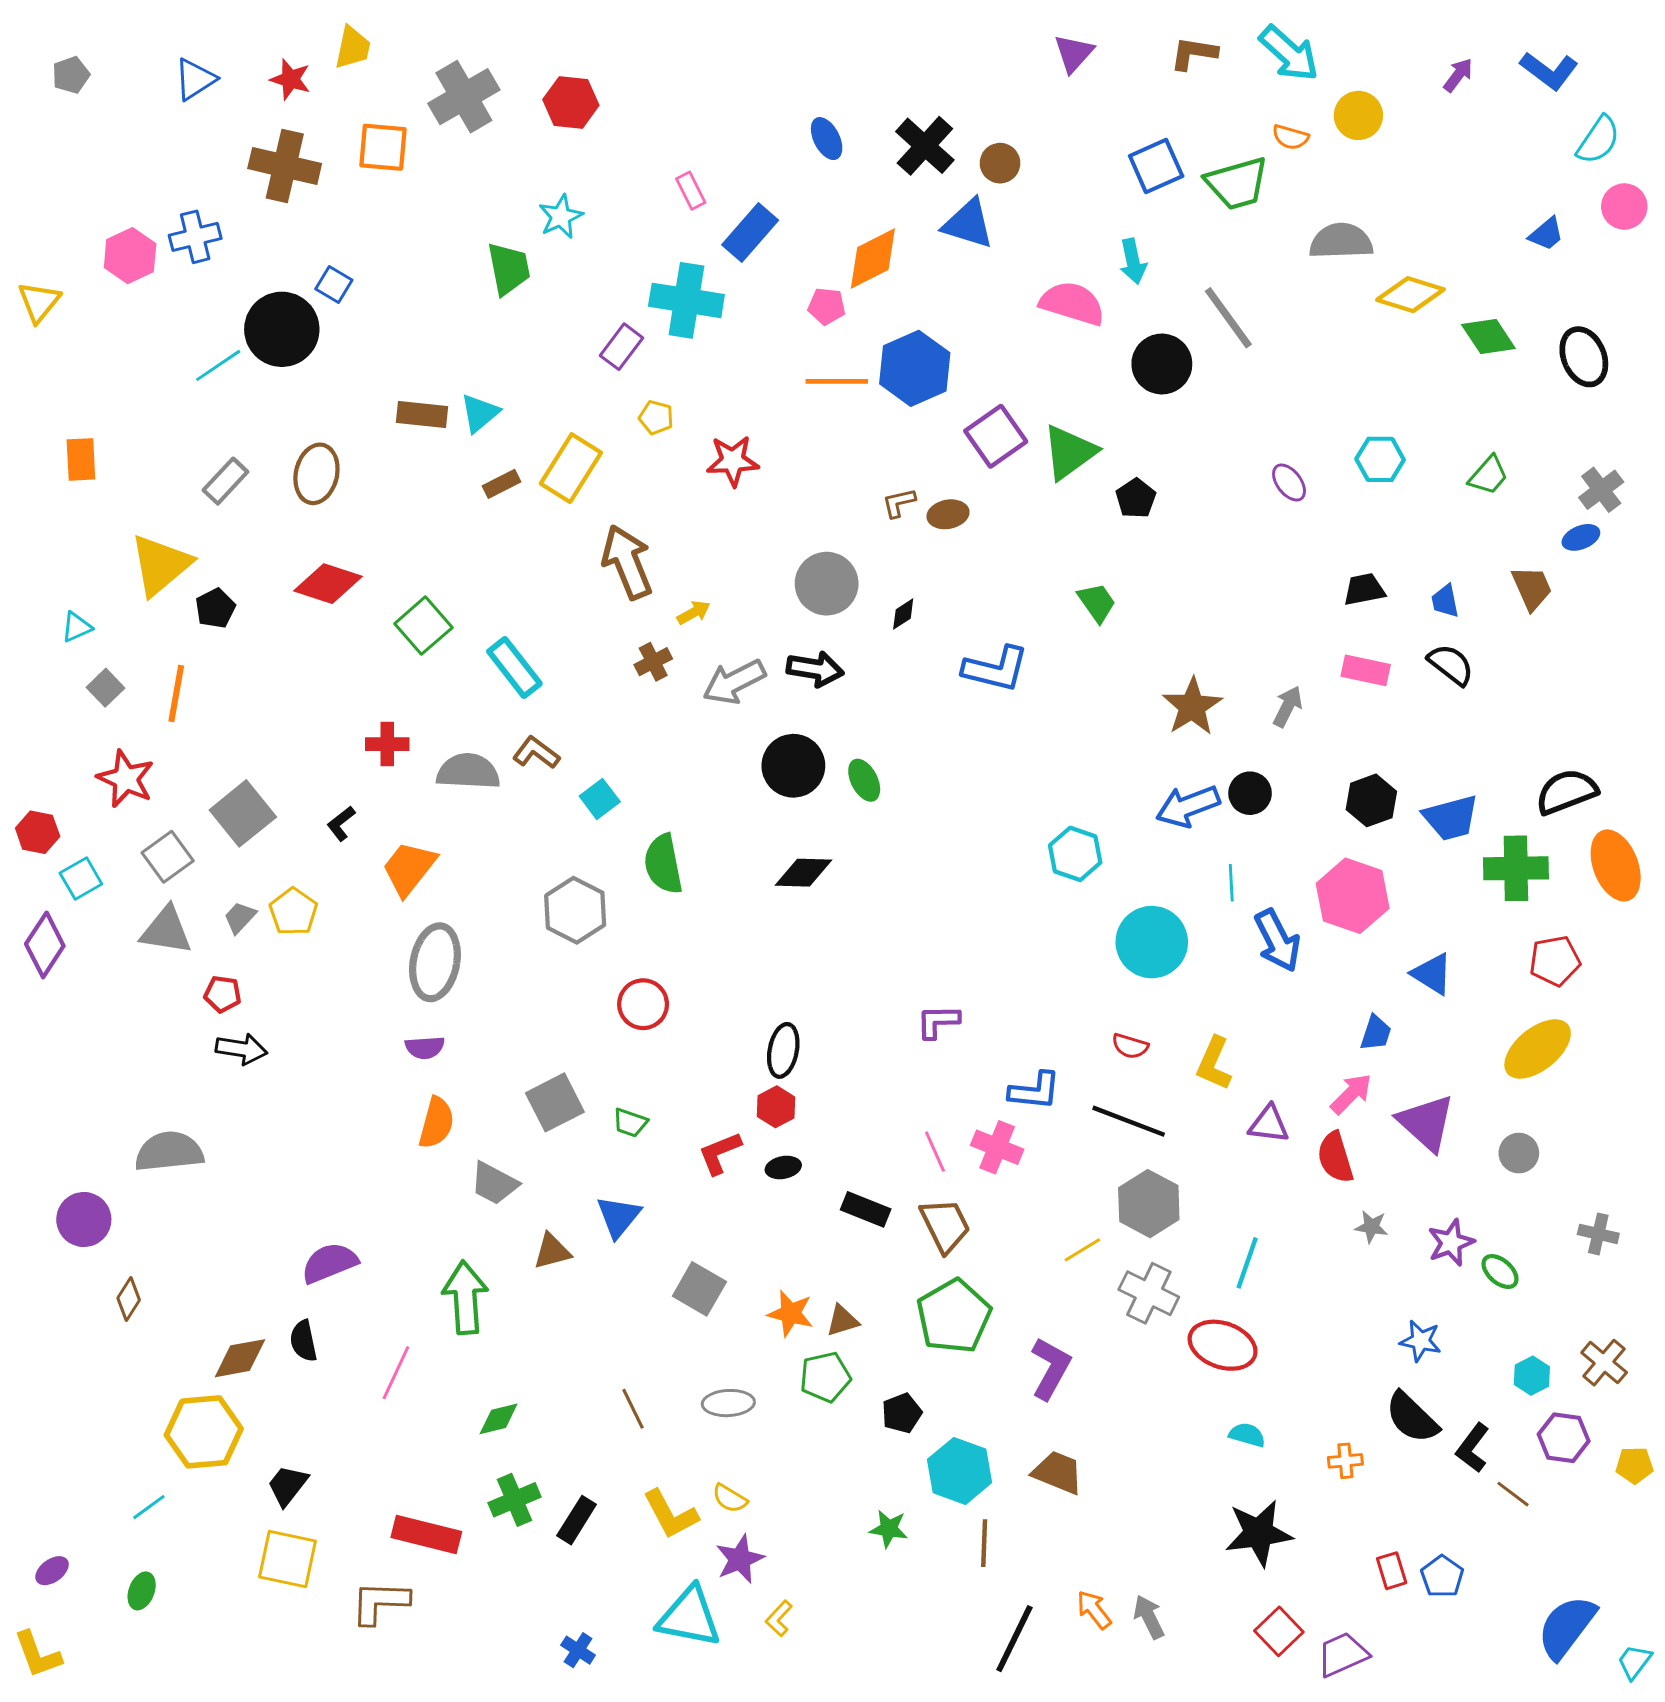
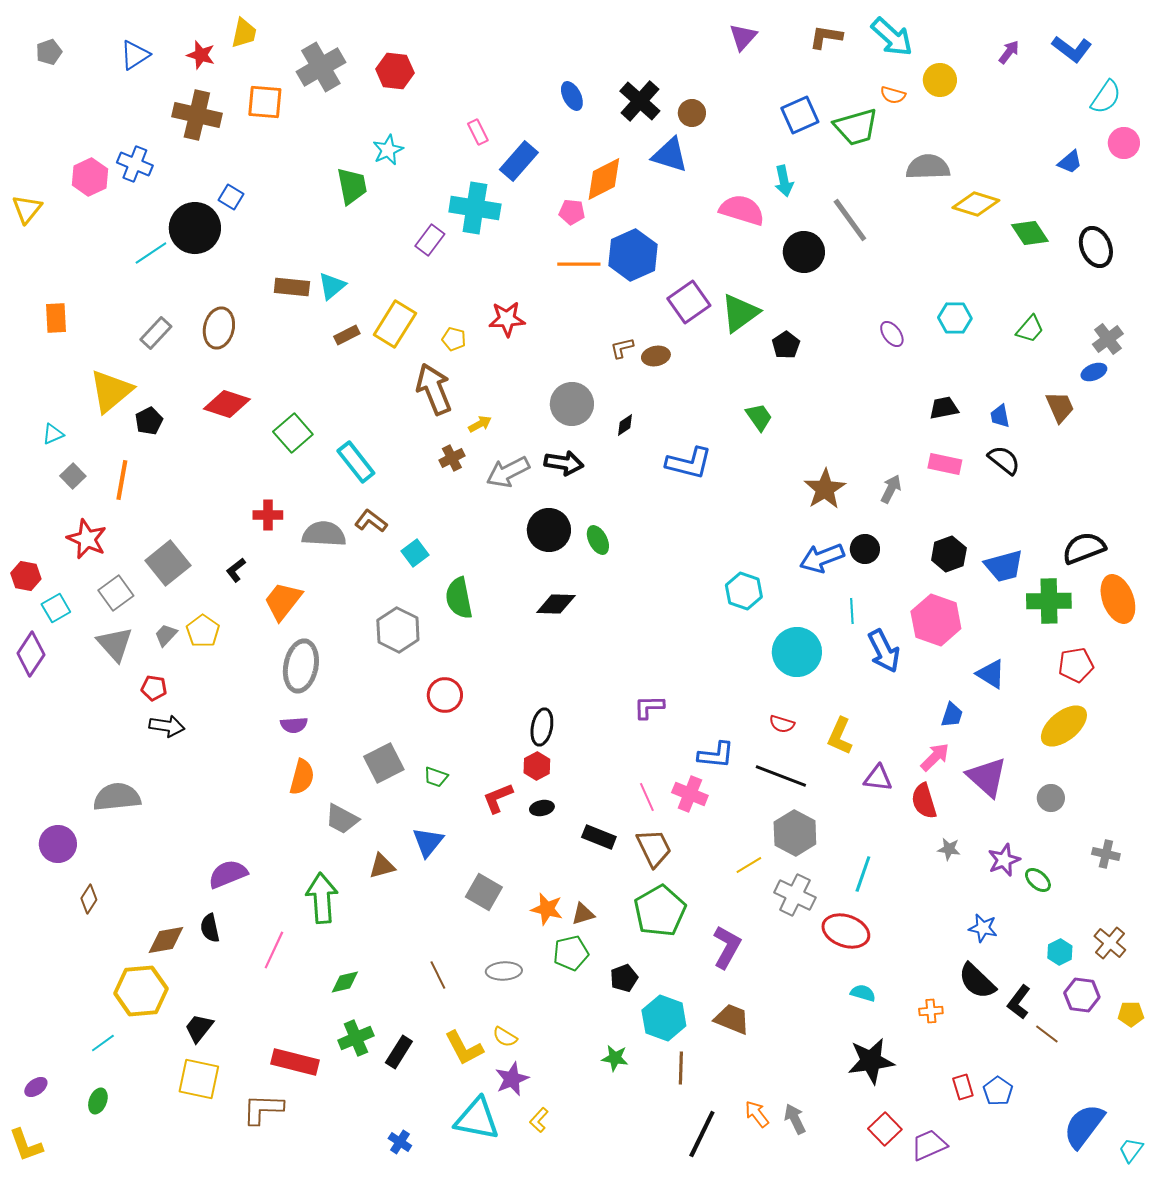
blue cross: (195, 237) -> (135, 164), turned 36
yellow pentagon: (656, 417) -> (454, 339), moved
gray triangle: (166, 930) -> (115, 644), turned 39

